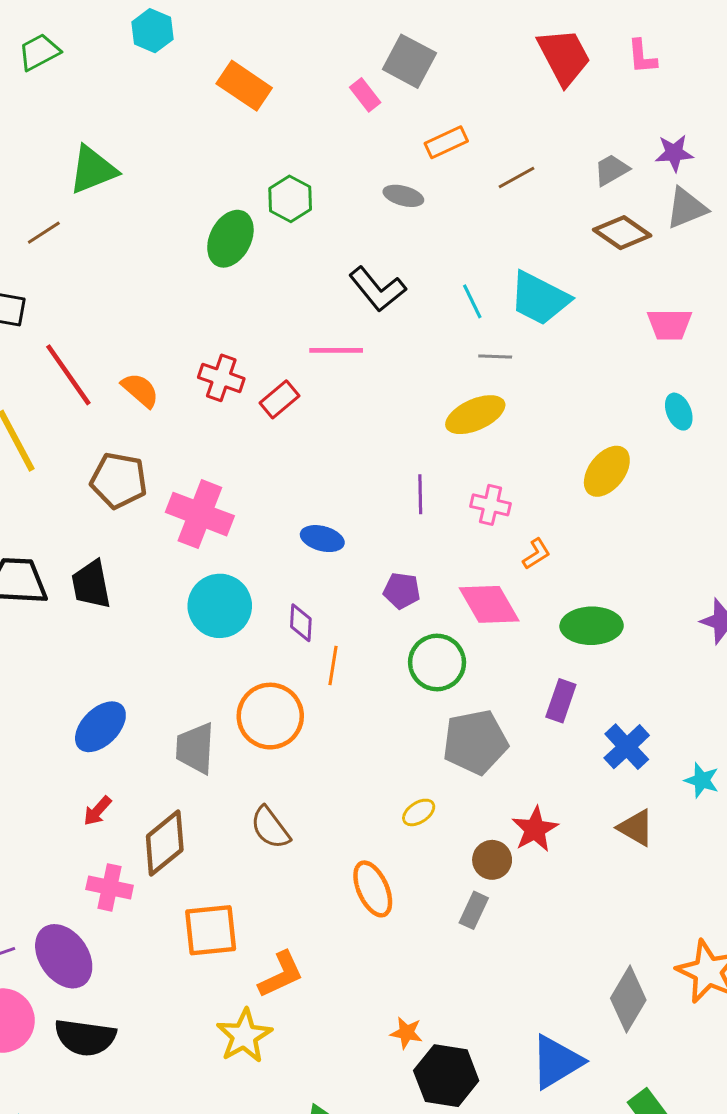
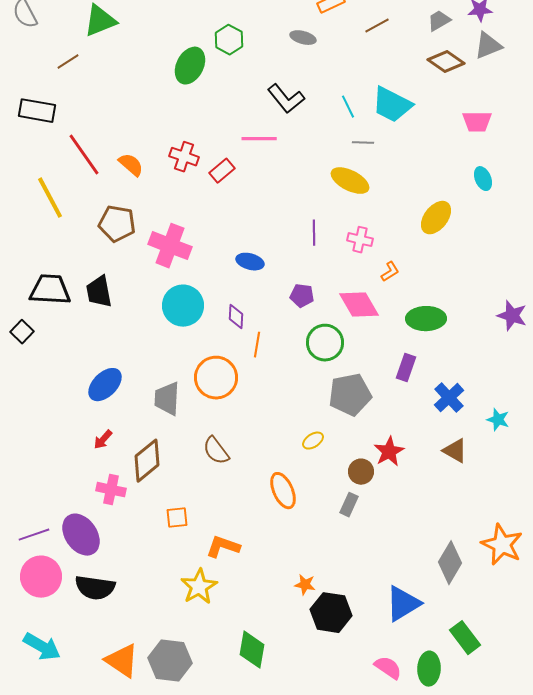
yellow ellipse: (475, 415) -> (350, 181), turned 51
orange square: (211, 930) -> (177, 518), size x0.6
orange L-shape: (281, 975) -> (223, 547), turned -136

